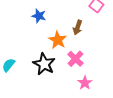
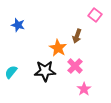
blue star: (39, 16) -> (18, 25), moved
black star: (44, 64) -> (45, 71), turned -30

